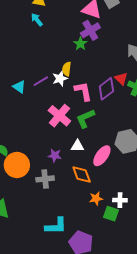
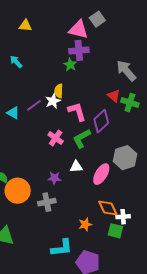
cyan arrow: (37, 20) -> (16, 62), moved
purple cross: (90, 30) -> (79, 50), turned 30
purple diamond: (106, 89) -> (101, 121), moved
pink cross: (59, 116) -> (56, 138), size x0.7
orange diamond: (82, 174) -> (108, 208), moved
orange star: (96, 199) -> (85, 224), moved

